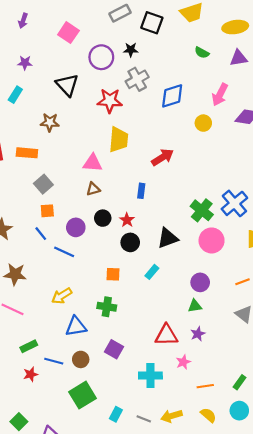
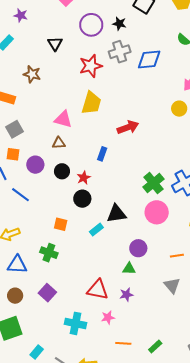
black triangle: (67, 85) -> (55, 44), size x0.7
blue diamond: (172, 96) -> (149, 60), moved
red star: (110, 101) -> (91, 66), turned -30
yellow circle: (203, 123) -> (179, 109), moved
purple circle: (76, 227) -> (35, 165), moved
black triangle: (168, 238) -> (116, 214), moved

